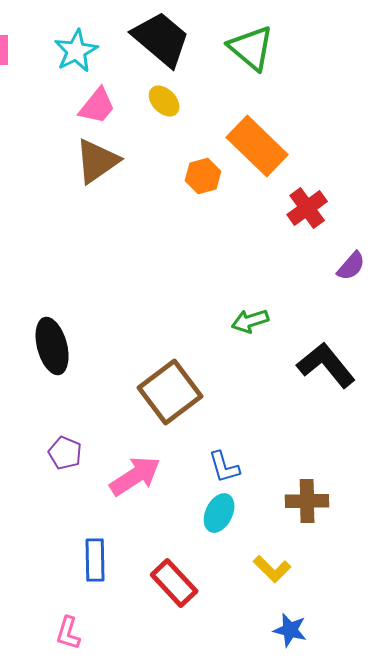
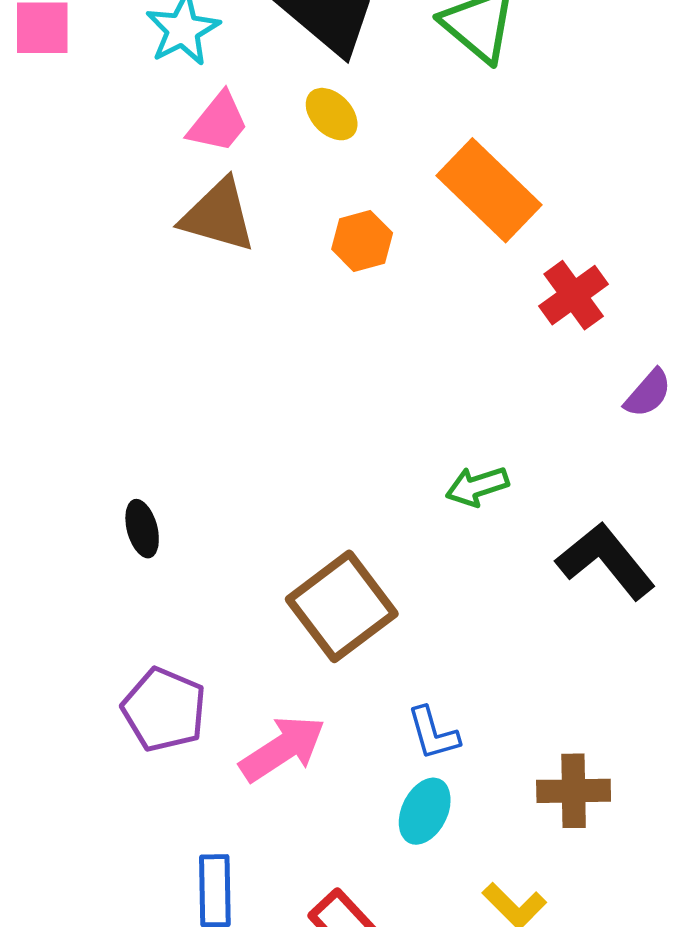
brown triangle: (97, 161) -> (218, 216), turned 51
orange hexagon: (203, 176) -> (362, 241), moved
black ellipse: (52, 346) -> (142, 529), size x0.6
purple pentagon: (65, 453) -> (164, 710), size x1.5

